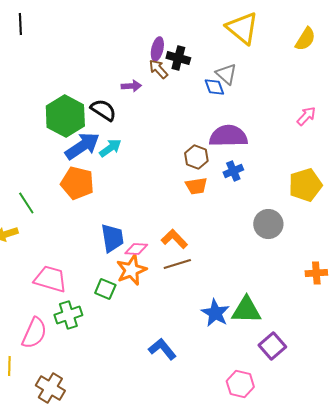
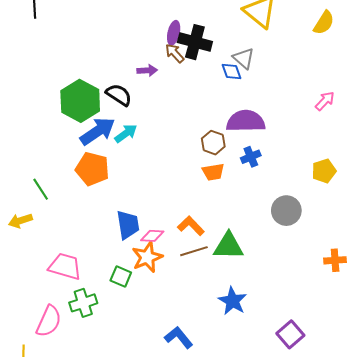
black cross: (178, 58) -> (195, 42), size x1.4
yellow pentagon: (305, 185) -> (324, 171), size x0.7
green triangle: (246, 310) -> (228, 246), moved

